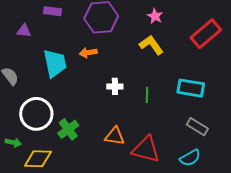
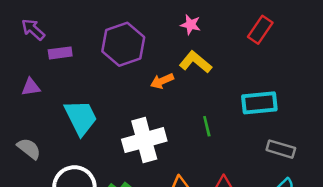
red rectangle: (206, 34) -> (260, 30), size x0.7
orange arrow: (88, 53) -> (162, 81), moved
white cross: (115, 86) -> (144, 140), moved, size x2.0

